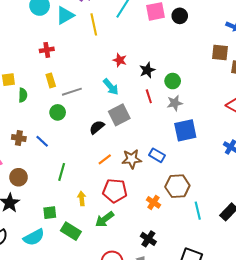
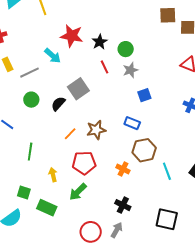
red star: (120, 60) -> (72, 36), size x1.6
cyan arrow: (111, 87) -> (53, 56), moved
green circle: (58, 112) -> (31, 100), moved
blue square: (185, 130) -> (144, 95), size x0.6
blue rectangle: (157, 155) -> (132, 123), moved
green square: (50, 213) -> (24, 193), turned 32

